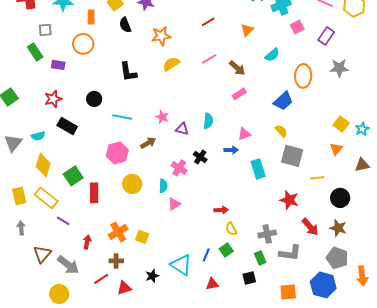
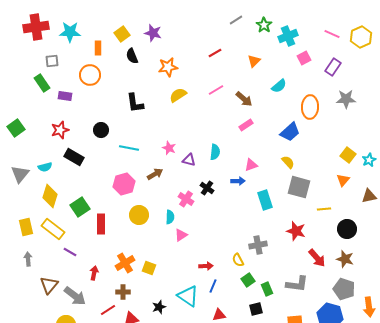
red arrow: (221, 210) -> (206, 266), moved
gray cross: (267, 234) -> (258, 245), moved
green square: (226, 250) -> (248, 280), moved

